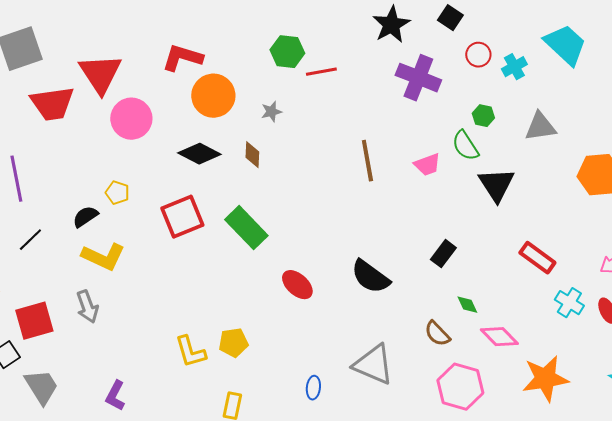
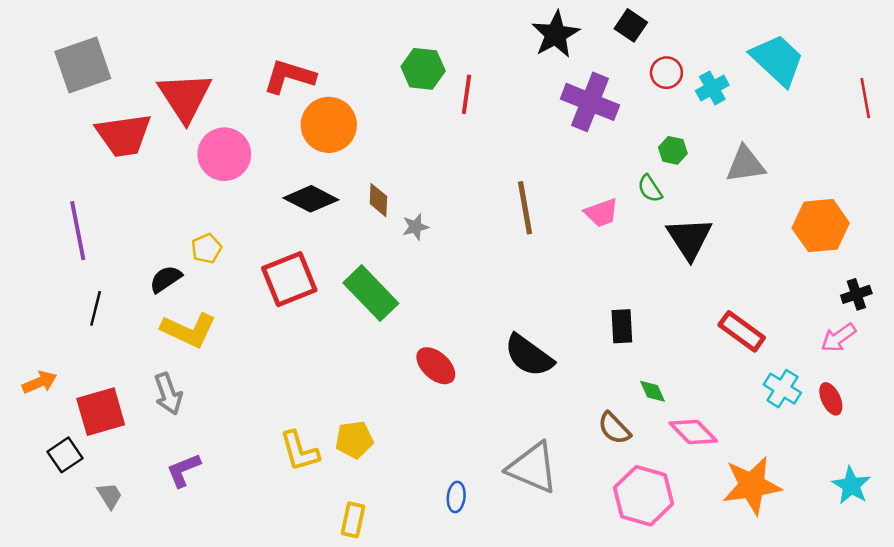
red line: (321, 72) -> (466, 94), turned -72
gray star: (271, 112) -> (415, 227), moved
green semicircle: (465, 146) -> (650, 189), size x0.7
yellow pentagon: (117, 193) -> (206, 248), turned 30
black line: (30, 240) -> (96, 308), turned -32
black rectangle: (443, 254) -> (622, 326), turned -40
gray trapezoid: (41, 387) -> (110, 496), size x0.6
purple L-shape: (115, 396) -> (184, 470), moved, turned 40

